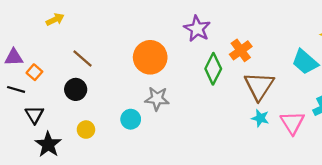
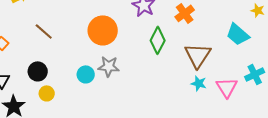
orange cross: (241, 50) -> (185, 13), moved
black circle: (76, 89) -> (38, 71), moved
cyan circle: (131, 119) -> (86, 74), moved

